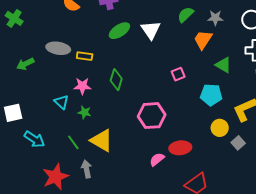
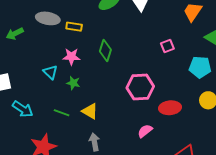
yellow triangle: (102, 140) -> (90, 111), size x0.7
green line: (73, 142) -> (62, 113), turned -35
red ellipse: (180, 148) -> (170, 108), moved
gray arrow: (87, 169) -> (94, 142), moved

